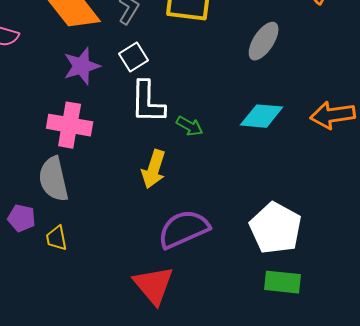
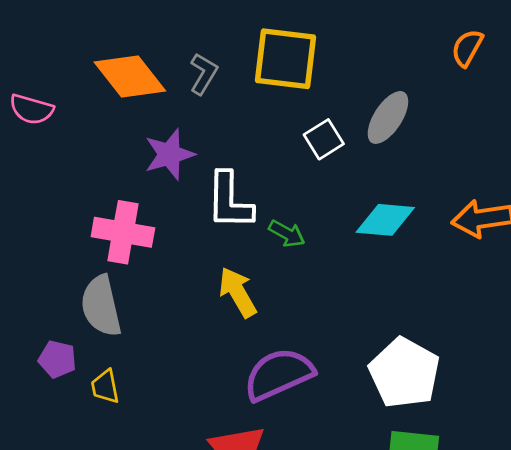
white square: (134, 57) -> (324, 139), moved
purple star: (82, 66) -> (169, 154), moved
yellow arrow: (154, 169) -> (238, 292), turned 132

